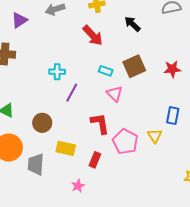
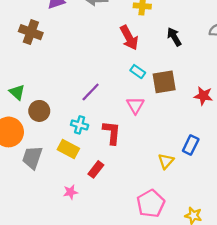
cyan rectangle: (106, 71) -> (138, 72), moved
cyan cross: (57, 72) -> (80, 125), moved
brown circle: (42, 123) -> (39, 111), moved
pink pentagon: (125, 142) -> (151, 204), moved

